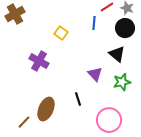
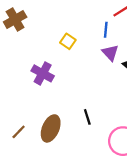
purple triangle: (95, 74) -> (110, 53), moved
brown line: (24, 122) -> (19, 132), moved

